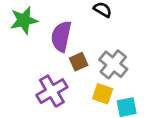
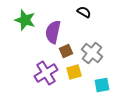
green star: (24, 20) -> (25, 20), turned 30
yellow square: (103, 94) -> (74, 72), moved, turned -35

